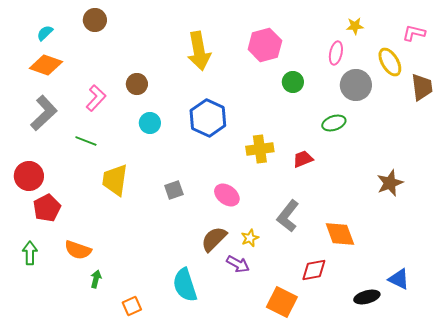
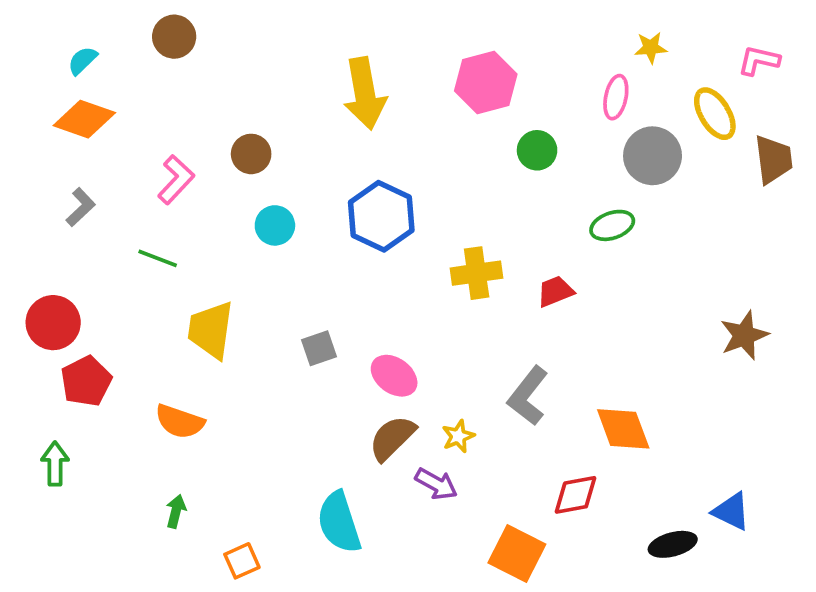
gray L-shape: (44, 113) -> (81, 207), size x0.6
brown star: (390, 183) -> (744, 335), moved
pink ellipse: (227, 195) -> (394, 376), moved
orange semicircle: (78, 250) -> (180, 422), moved

